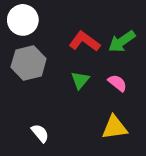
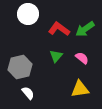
white circle: (23, 20) -> (28, 14), moved
gray hexagon: (29, 63) -> (20, 67), moved

